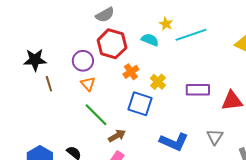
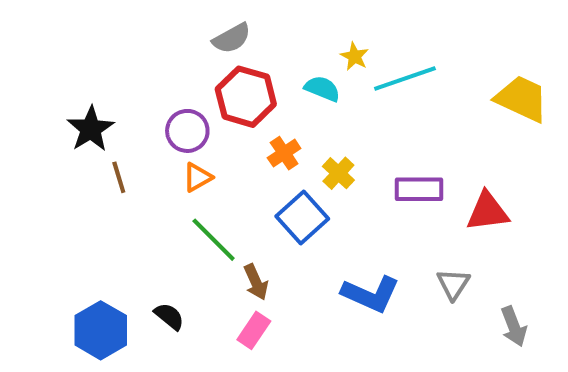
black star: (35, 60) -> (91, 129), turned -30
orange triangle: (88, 84) -> (197, 177), turned 42
blue square: (140, 104) -> (302, 218), turned 30
brown arrow: (117, 136) -> (256, 282), turned 96

